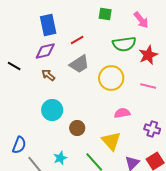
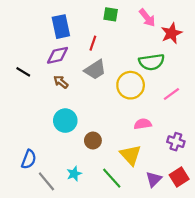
green square: (105, 14) -> (111, 14), moved
pink arrow: (141, 20) -> (147, 18), moved
red line: (77, 40) -> (93, 43), turned -40
green semicircle: (124, 44) -> (152, 62), moved
red star: (148, 55) -> (171, 33), moved
pink line: (148, 86) -> (171, 94), turned -49

